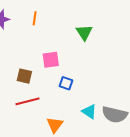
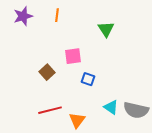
brown square: (24, 76) -> (47, 72), turned 35
red line: (27, 101) -> (50, 110), moved

